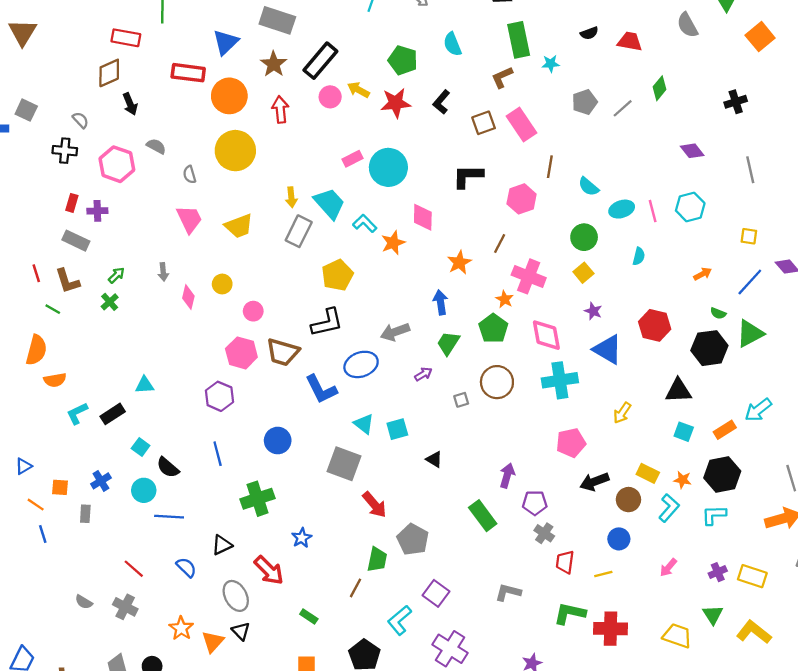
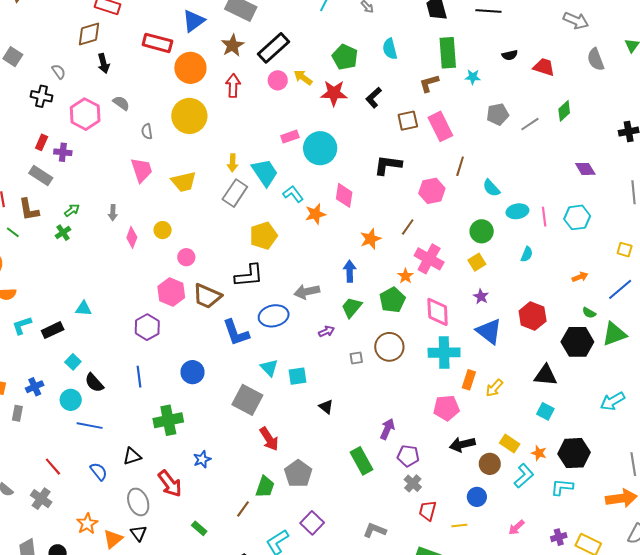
orange rectangle: (725, 430) -> (469, 380), moved, turned -48

